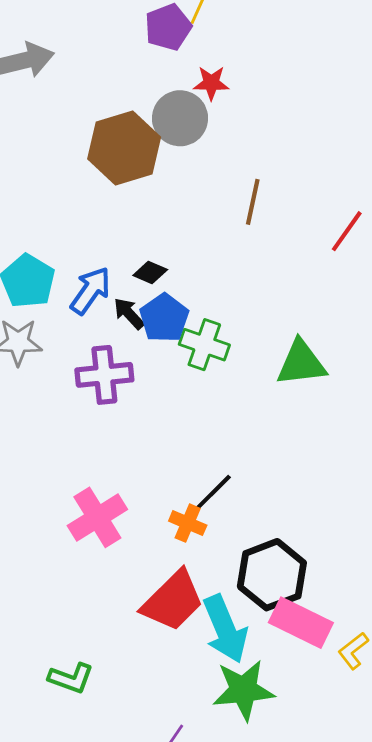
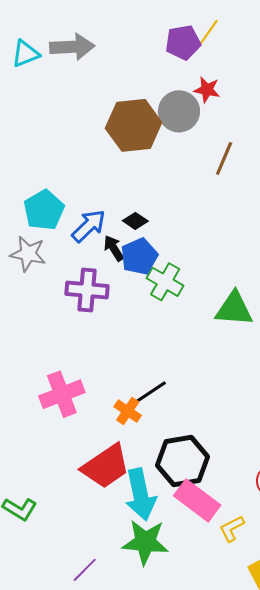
brown line: (253, 202) -> (224, 158), moved

